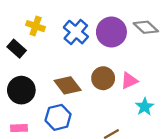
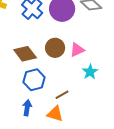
blue hexagon: (58, 117) -> (34, 80), moved

